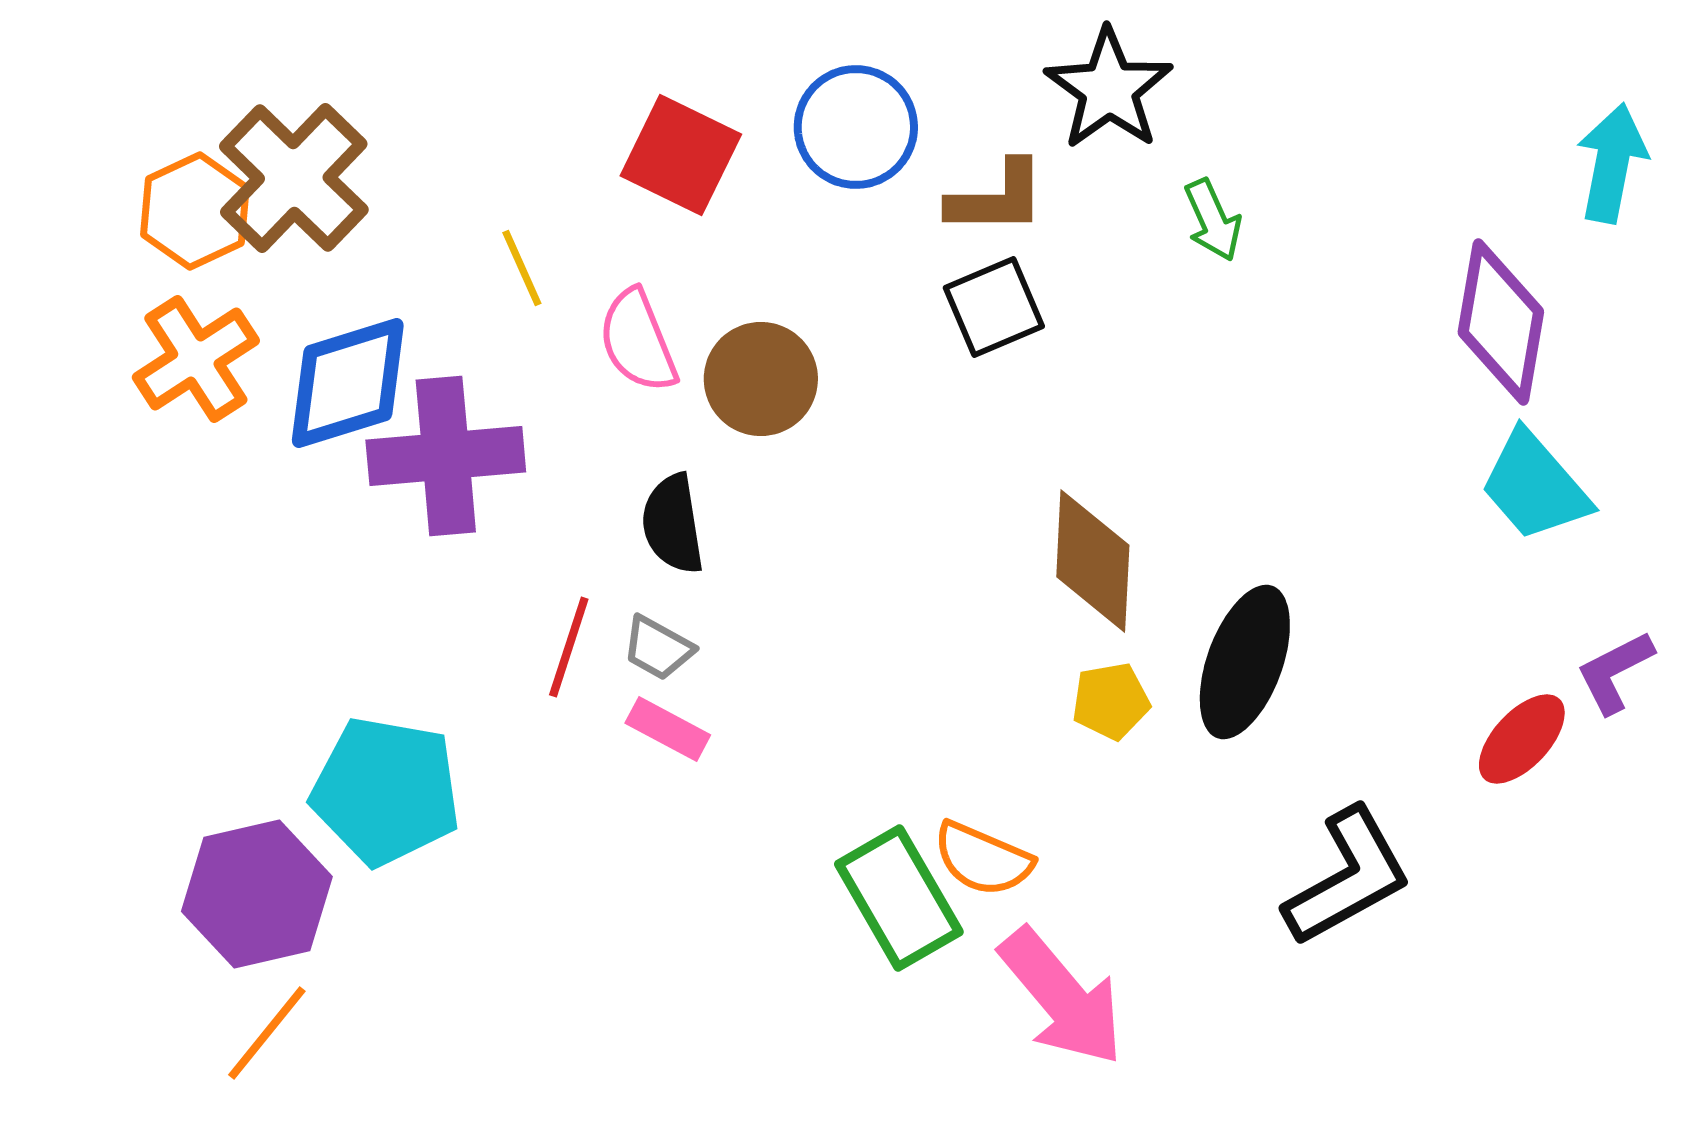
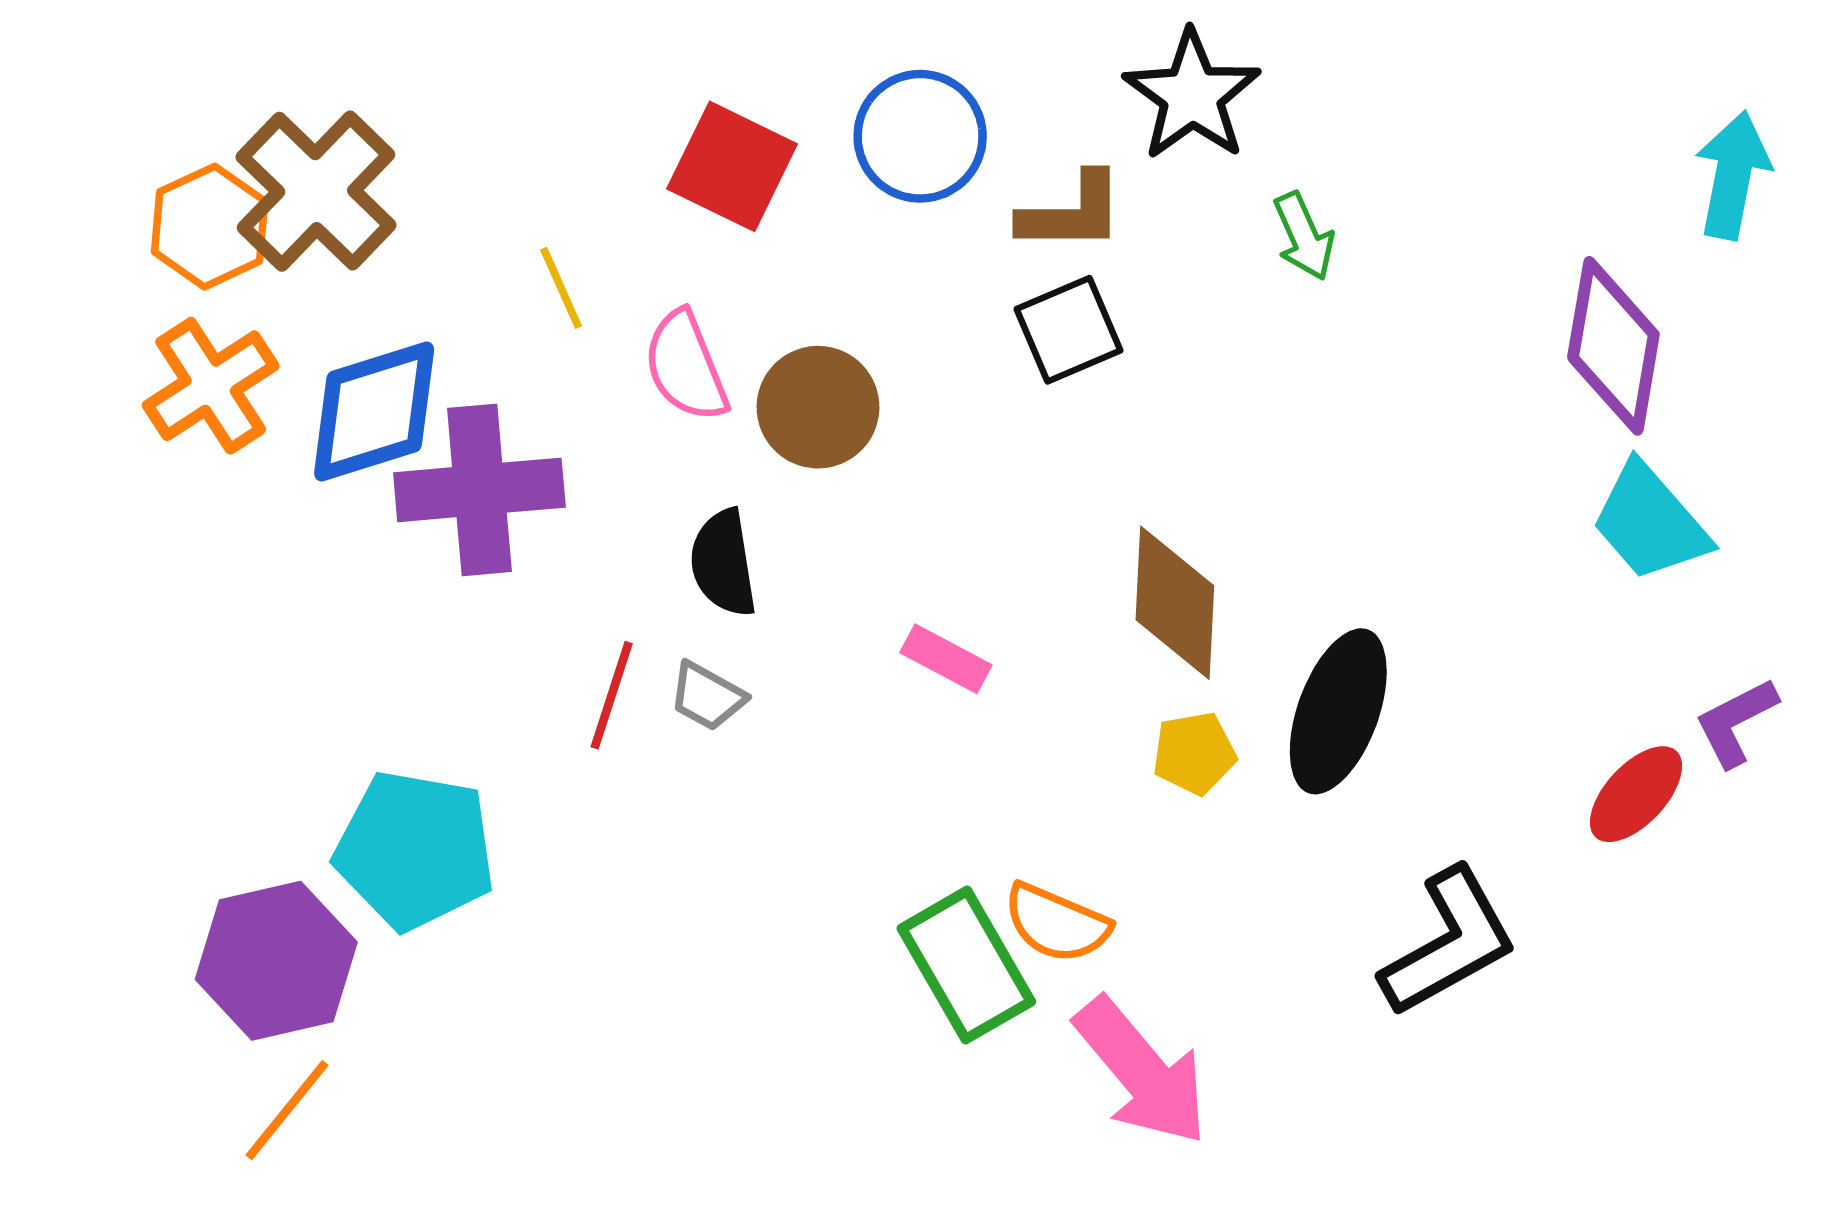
pink rectangle: (668, 729) -> (946, 659), moved

